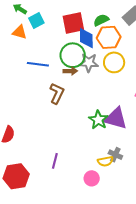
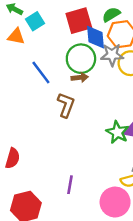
gray star: (89, 63) -> (112, 55), moved
blue line: (38, 64) -> (41, 73), turned 50
pink circle: (92, 178) -> (115, 202), size x1.6

